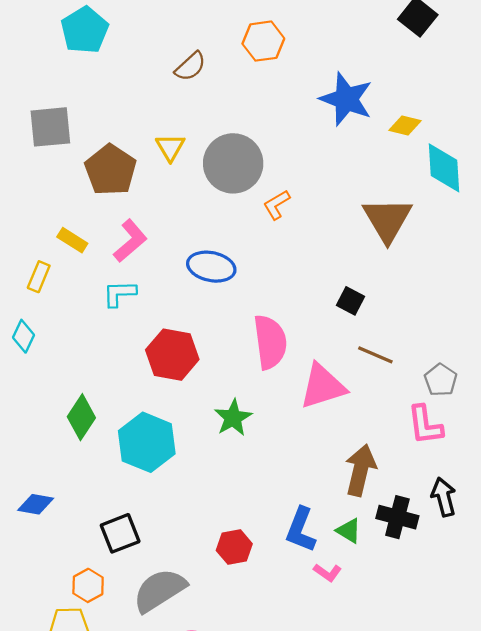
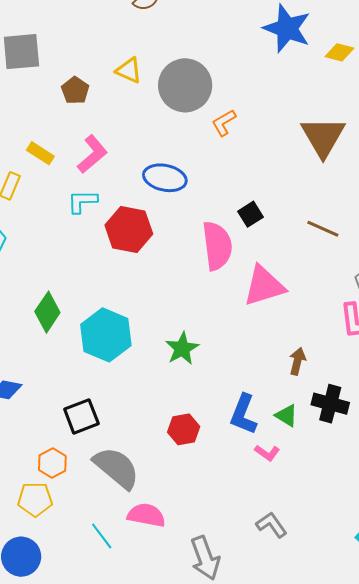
yellow triangle: (170, 147) -> (129, 70), turned -36
brown pentagon: (111, 170) -> (75, 90), size x0.6
black square: (350, 301) -> (251, 214), moved, turned 30
red hexagon: (172, 355) -> (129, 229), moved
brown line: (375, 355) -> (323, 229), moved
green star: (233, 418) -> (182, 348), moved
brown arrow: (360, 470) -> (297, 361), size x0.6
gray semicircle: (160, 590) -> (116, 468), turned 72

